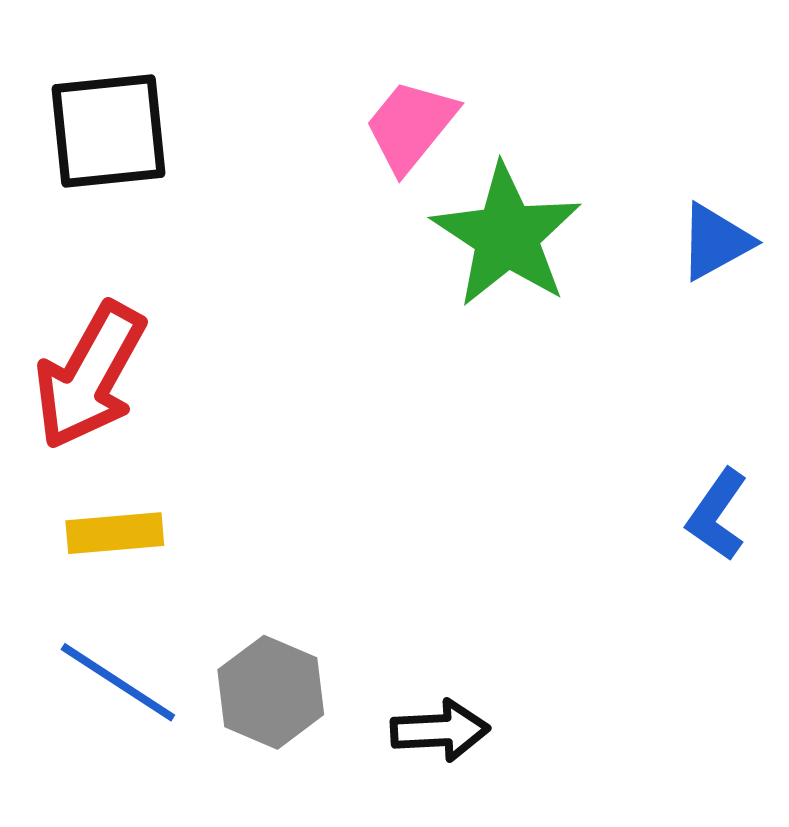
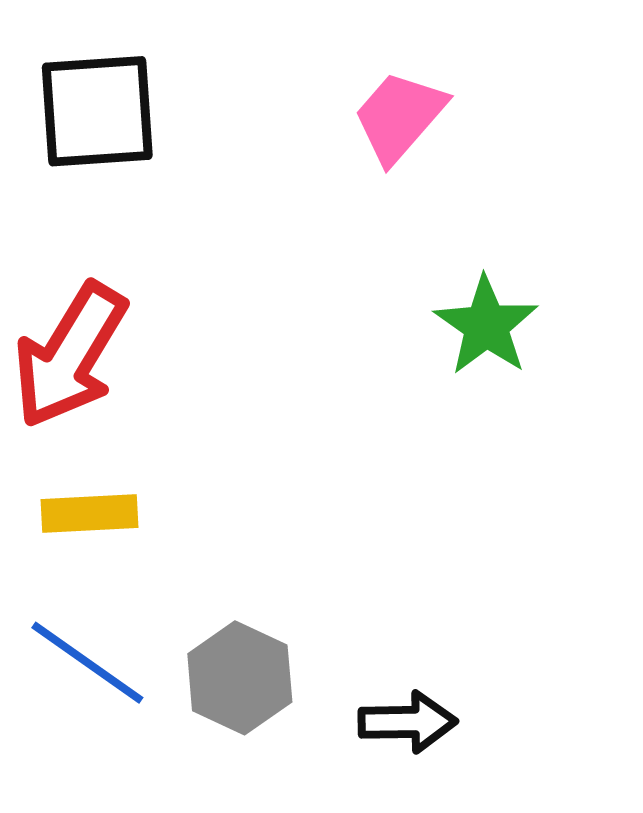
green star: (507, 236) -> (486, 326), moved, size x0.7

